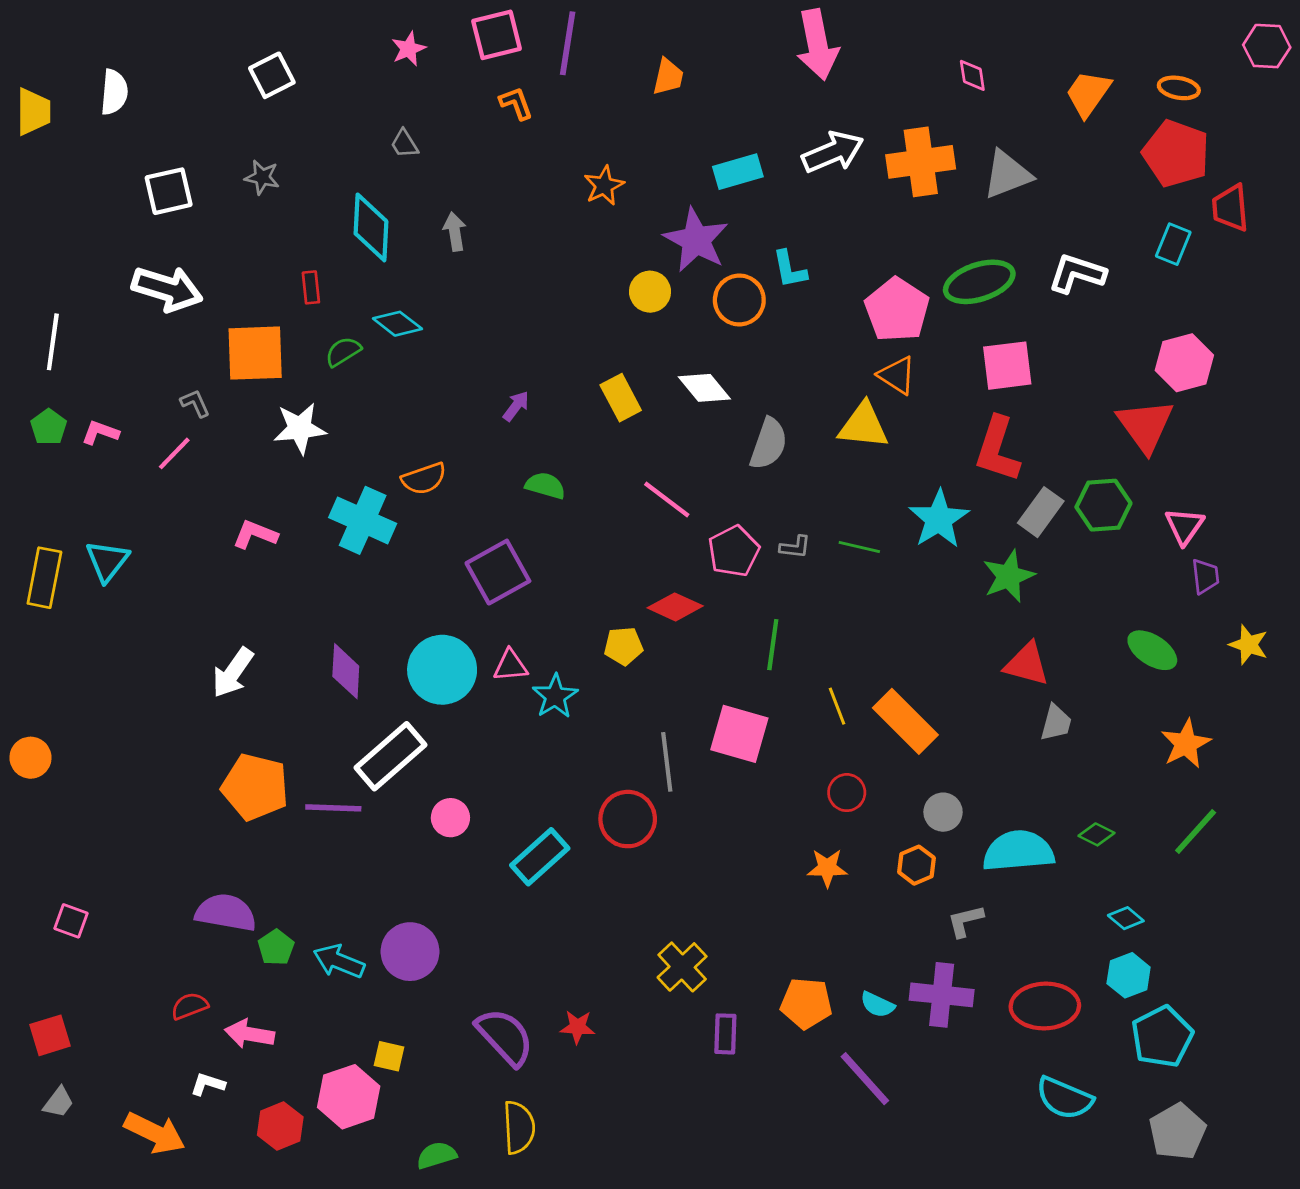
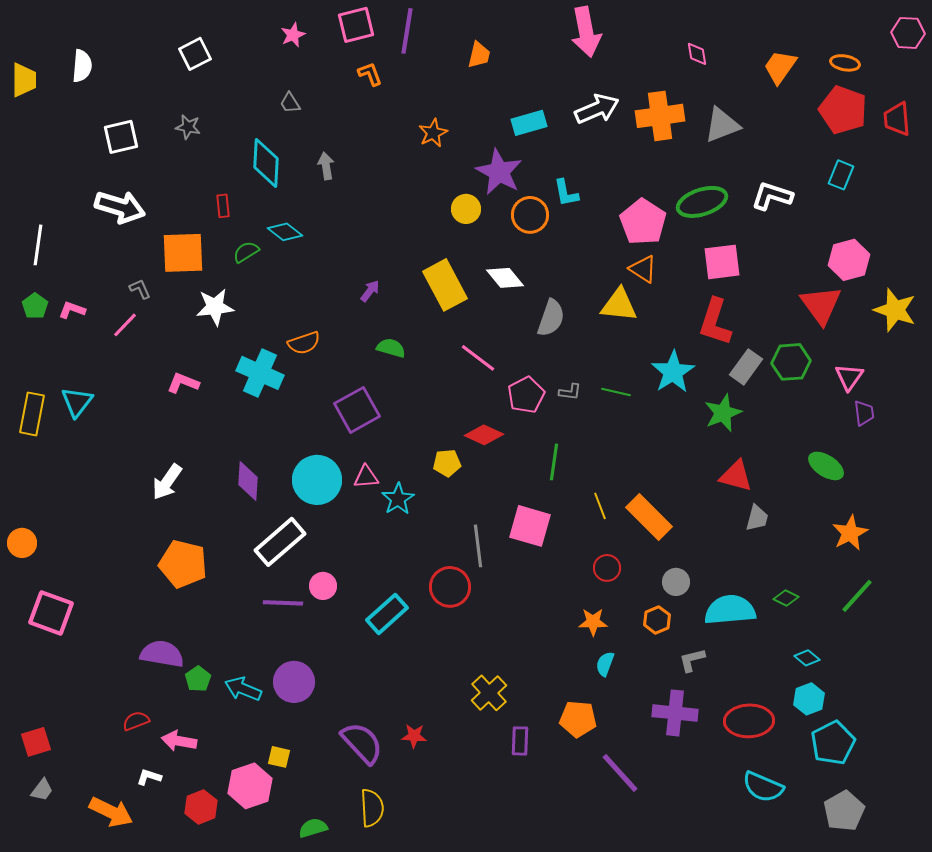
red trapezoid: (1230, 208) -> (897, 119), moved
yellow rectangle: (621, 398) -> (445, 285), size x1.5
yellow star: (1249, 645) -> (895, 310), moved, size x1.5
purple line: (333, 808) -> (283, 603), moved
pink square: (71, 921) -> (51, 613), moved, size x1.8
cyan semicircle: (877, 1005) -> (605, 664), moved, turned 85

